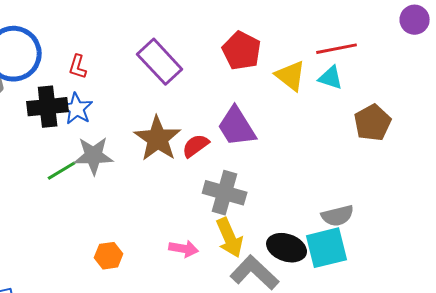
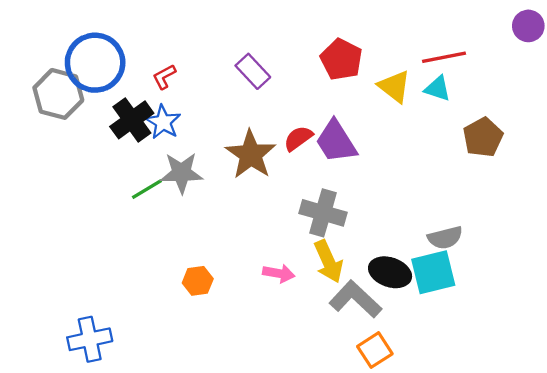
purple rectangle: (160, 62) -> (253, 71), size x0.7
red L-shape: (78, 67) -> (164, 77), turned 45
black cross: (48, 107) -> (132, 120), turned -30
red semicircle: (196, 146) -> (298, 138), moved

